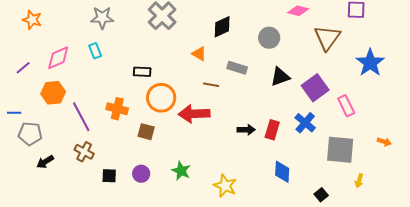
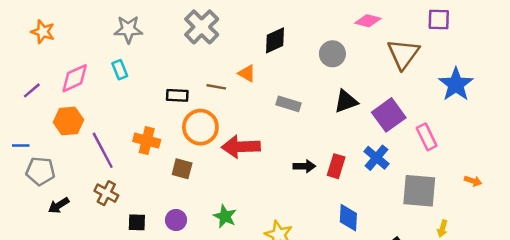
gray rectangle: (237, 68) -> (288, 104), moved
brown line: (211, 85) -> (216, 87), moved

